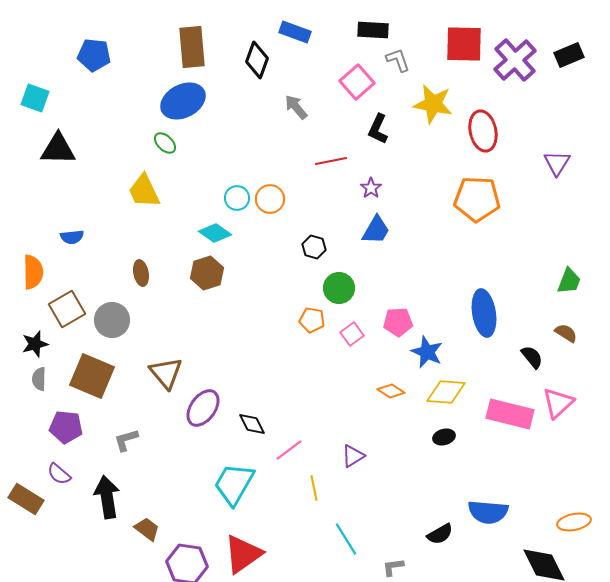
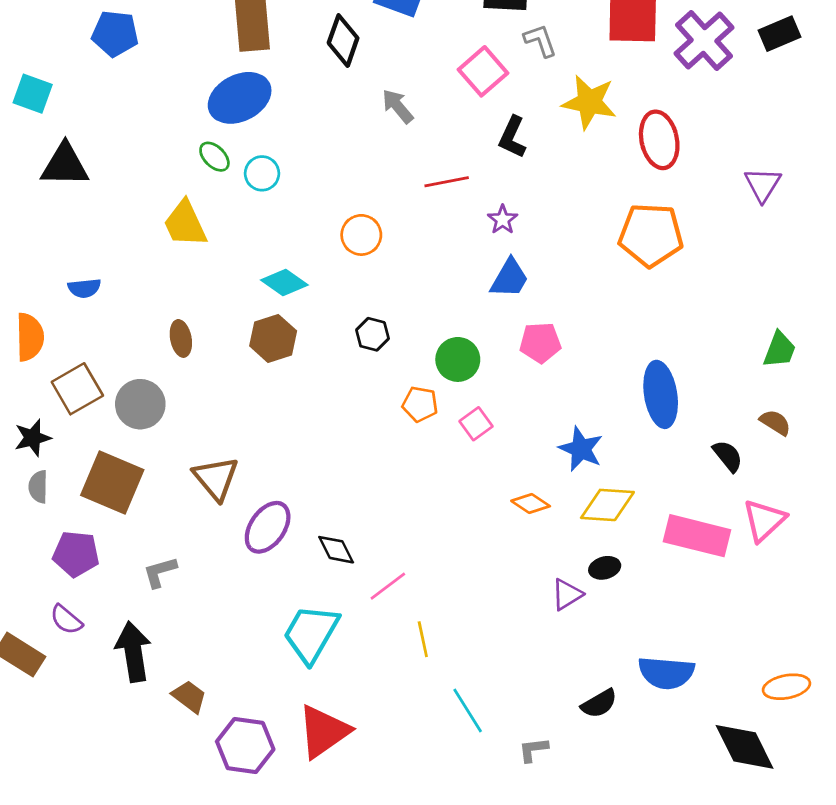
cyan circle: (237, 198) -> (262, 173), moved
black hexagon: (314, 247) -> (372, 334), moved
pink pentagon: (398, 322) -> (540, 343), moved
purple triangle: (353, 456) -> (567, 594), moved

